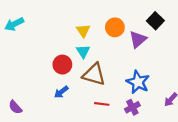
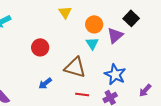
yellow triangle: (83, 31) -> (65, 12), moved
cyan triangle: (83, 51) -> (92, 43), moved
red circle: (62, 65) -> (40, 47), moved

